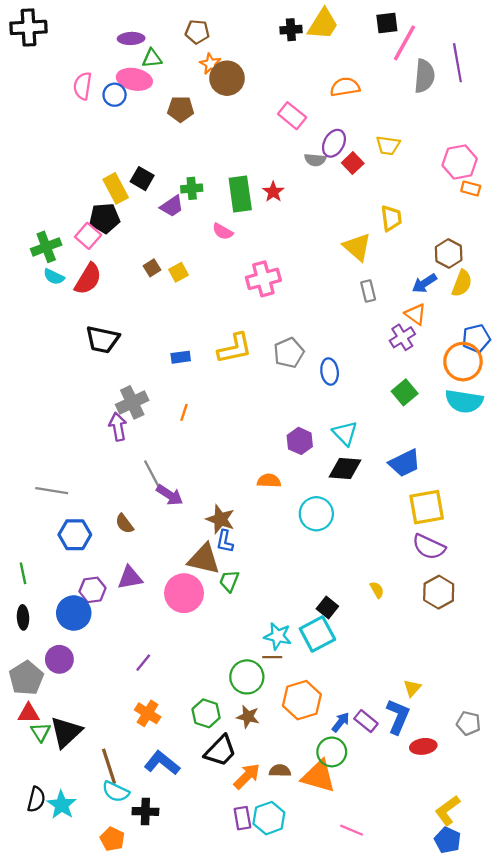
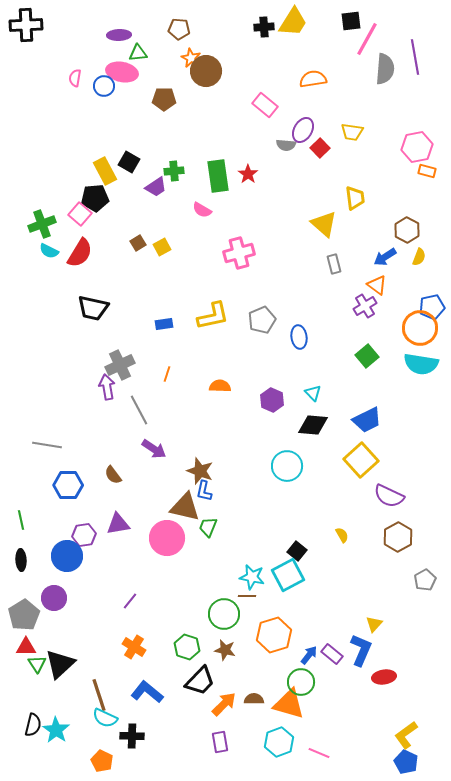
pink semicircle: (83, 86) -> (75, 78), size x0.7
yellow semicircle: (462, 283) -> (419, 257), size x0.7
cyan triangle: (345, 433) -> (313, 393), size x0.7
gray line: (153, 476) -> (139, 410), moved
orange semicircle: (269, 481) -> (220, 386), moved
yellow square: (427, 507) -> (361, 460), moved, turned -32
gray pentagon: (468, 723) -> (425, 580), moved, turned 30
cyan hexagon: (269, 818) -> (279, 742), moved

